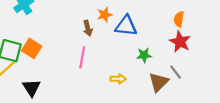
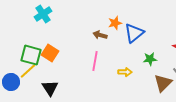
blue triangle: (126, 26) -> (134, 33), turned -45
brown arrow: (88, 28) -> (100, 35), turned 120
yellow arrow: (118, 79) -> (125, 72), moved

